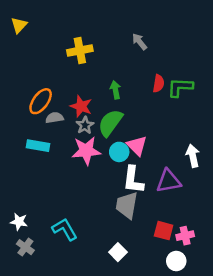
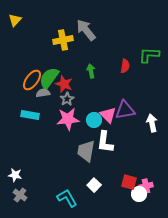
gray arrow: (139, 42) -> (86, 30), moved, size x1.6
green L-shape: (180, 87) -> (149, 55), moved
green semicircle: (110, 123) -> (49, 78), moved
purple triangle: (169, 181) -> (125, 110), moved
gray trapezoid: (127, 205) -> (86, 151), moved
cyan L-shape: (65, 229) -> (67, 198), moved
white square: (118, 252) -> (94, 185), moved
white circle: (176, 261) -> (139, 194), moved

